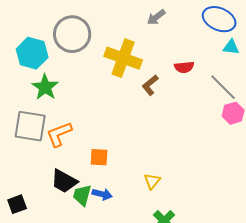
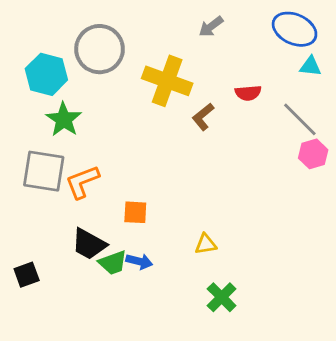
yellow triangle: (152, 181) -> (206, 244), turned 42
green trapezoid: (82, 195) -> (113, 263), turned -125

